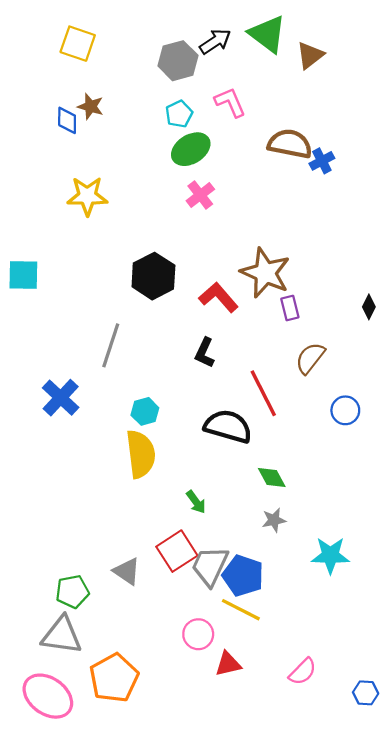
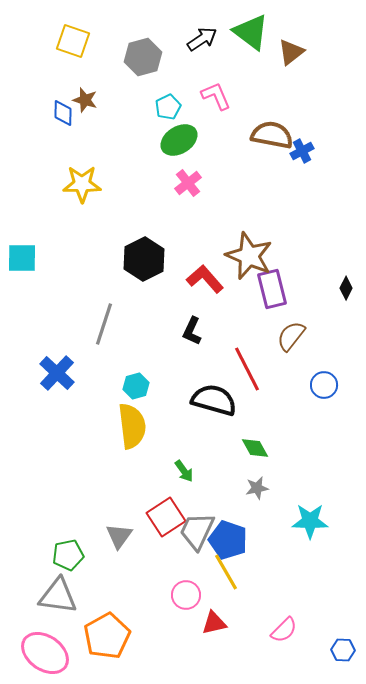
gray hexagon: (178, 61) -> (143, 57), moved
purple rectangle: (290, 308) -> (272, 289), size x1.6
gray triangle: (127, 571) -> (119, 536), turned 32
yellow line: (241, 610) -> (226, 572), turned 33

